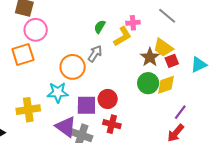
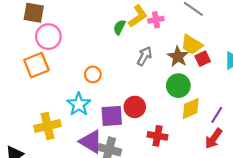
yellow L-shape: (122, 36) -> (138, 16), moved
gray arrow: (95, 54) -> (144, 56), moved
orange circle: (73, 67) -> (93, 74), size x0.6
yellow diamond: (166, 85) -> (191, 108), moved
cyan star: (58, 92) -> (79, 104), turned -30
red cross: (112, 124) -> (158, 136), moved

